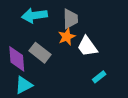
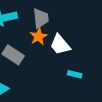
cyan rectangle: (99, 77) -> (75, 74), turned 56

